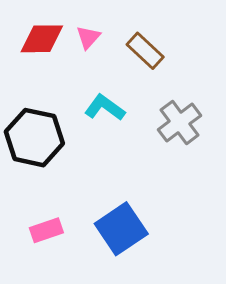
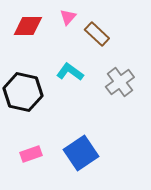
pink triangle: (88, 37) -> (68, 17), moved

